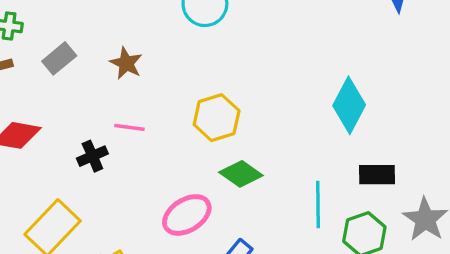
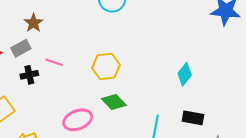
gray rectangle: (59, 58) -> (21, 48), moved
brown star: (126, 63) -> (33, 23), moved
cyan diamond: (349, 105) -> (185, 74), size x0.7

